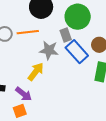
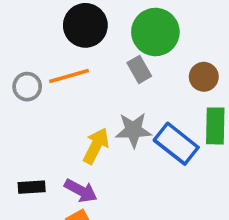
gray star: (49, 50) -> (133, 130), moved
blue rectangle: (77, 52) -> (176, 144), moved

